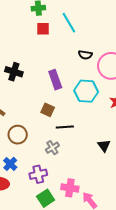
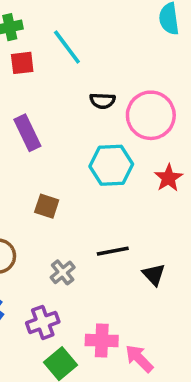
purple rectangle: (55, 80) -> (27, 133), moved
black line: (65, 127) -> (113, 251), moved
black triangle: (104, 146) -> (154, 274), moved

